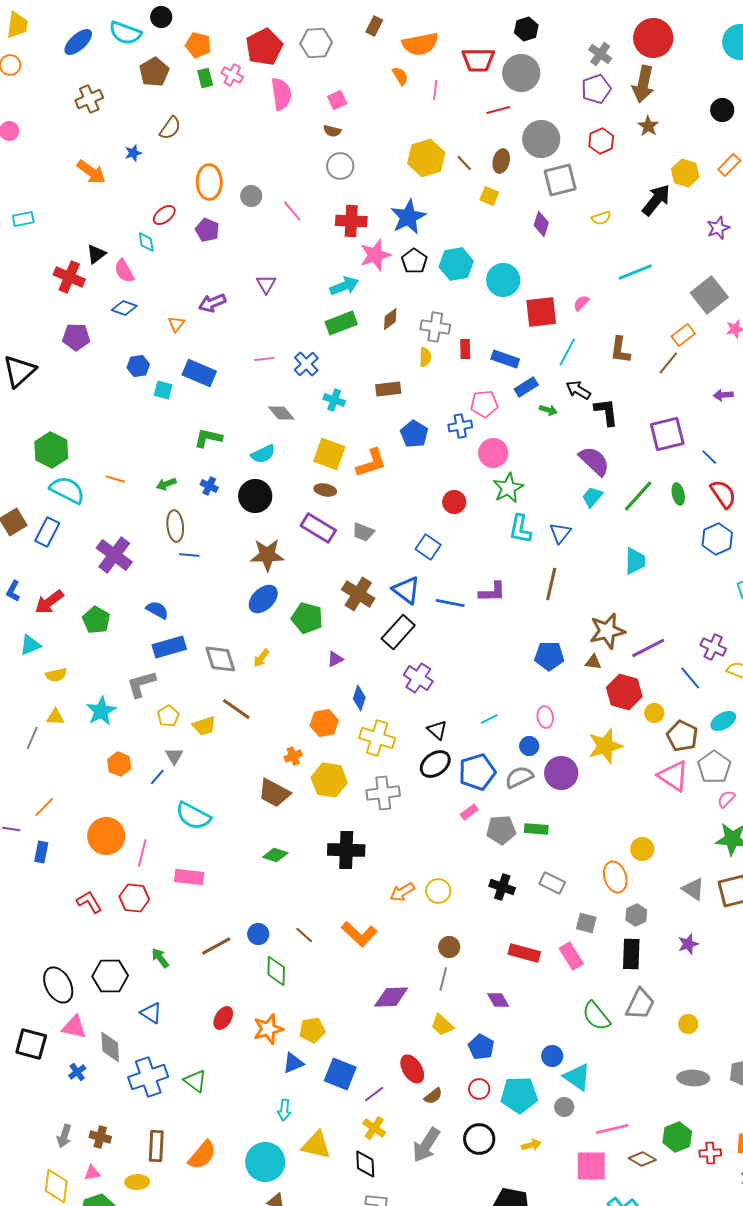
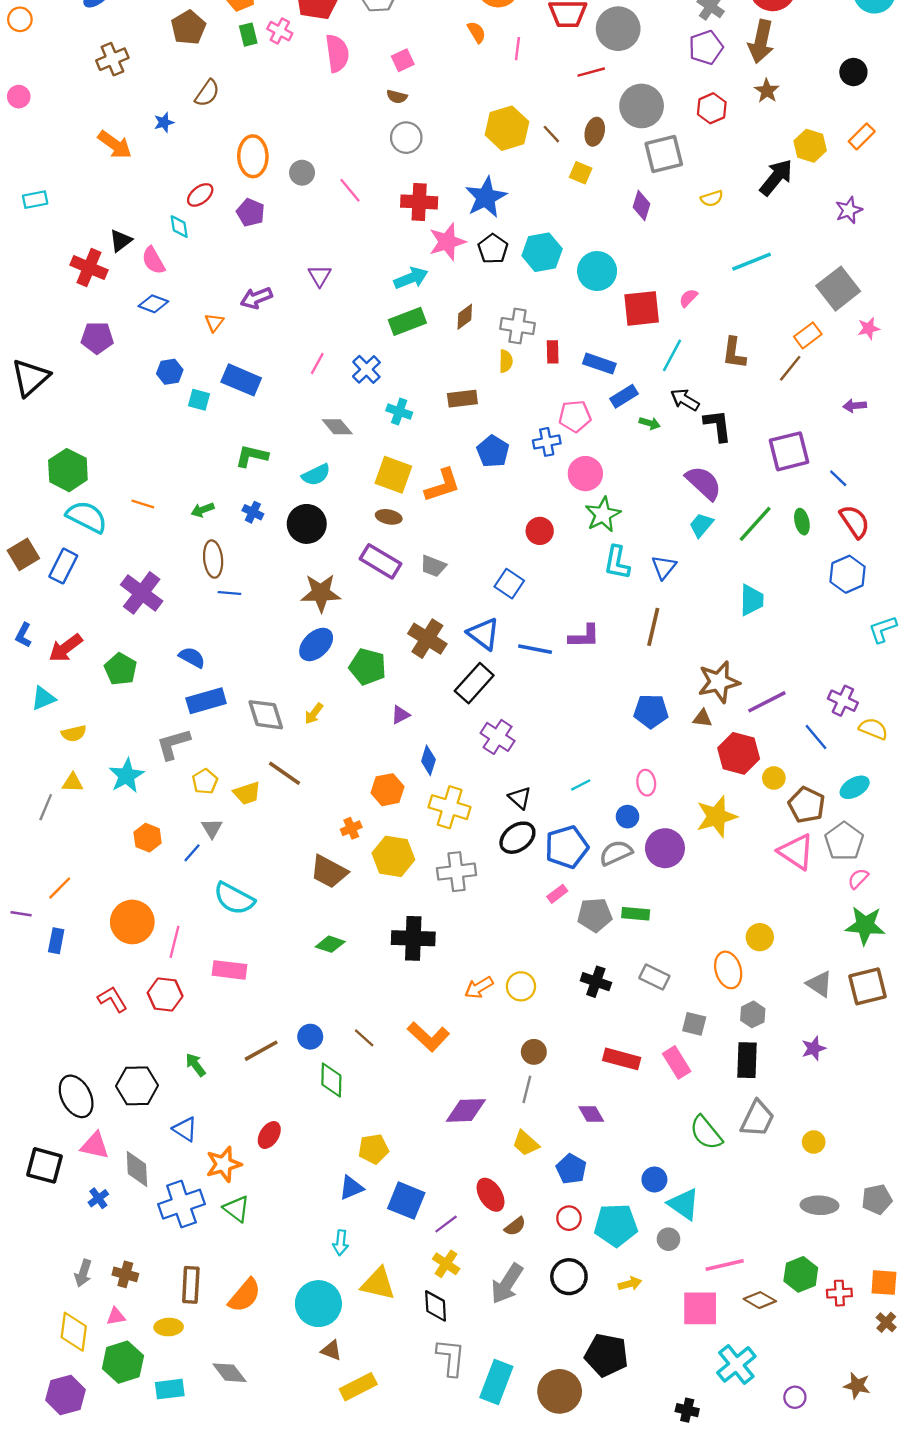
pink line: (264, 359) -> (317, 364), turned -54
orange star: (268, 1029) -> (224, 1164), moved

